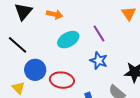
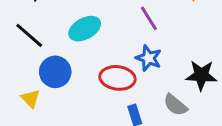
cyan ellipse: (68, 40) -> (85, 29), moved
red ellipse: (62, 80) -> (117, 78), moved

